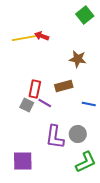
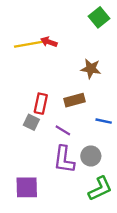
purple line: (45, 103) -> (63, 130), moved

